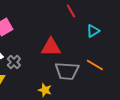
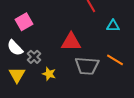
cyan triangle: (93, 31) -> (113, 26), turned 32
yellow star: (45, 90) -> (49, 74), moved

